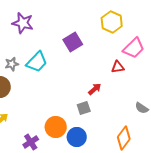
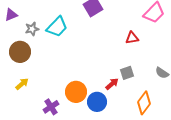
red triangle: (118, 67) -> (132, 38), moved
red arrow: (95, 89) -> (112, 84), moved
gray square: (84, 108) -> (127, 73), moved

